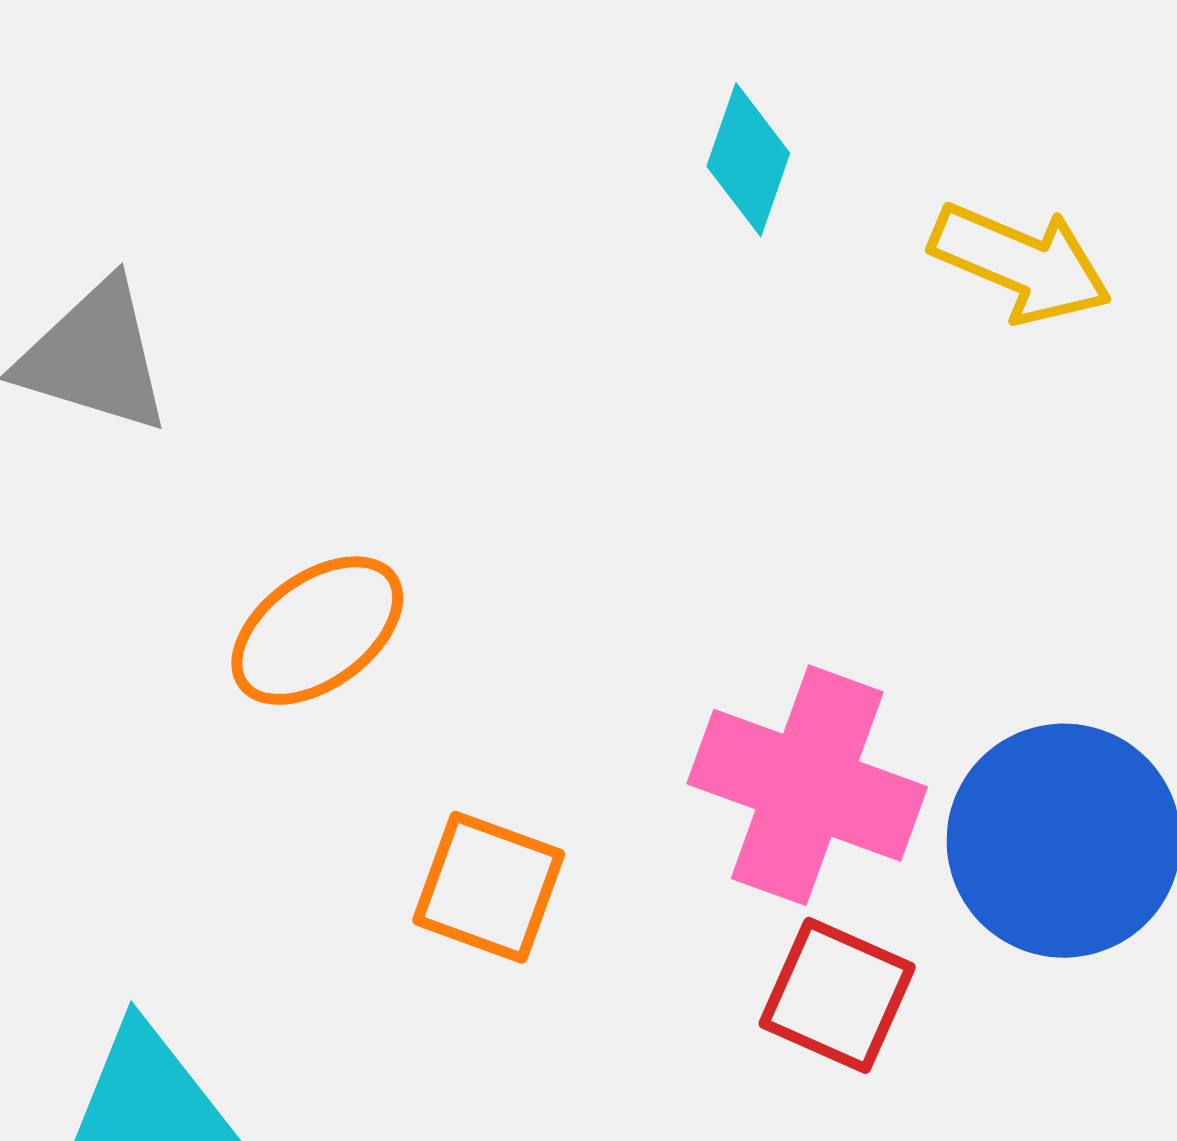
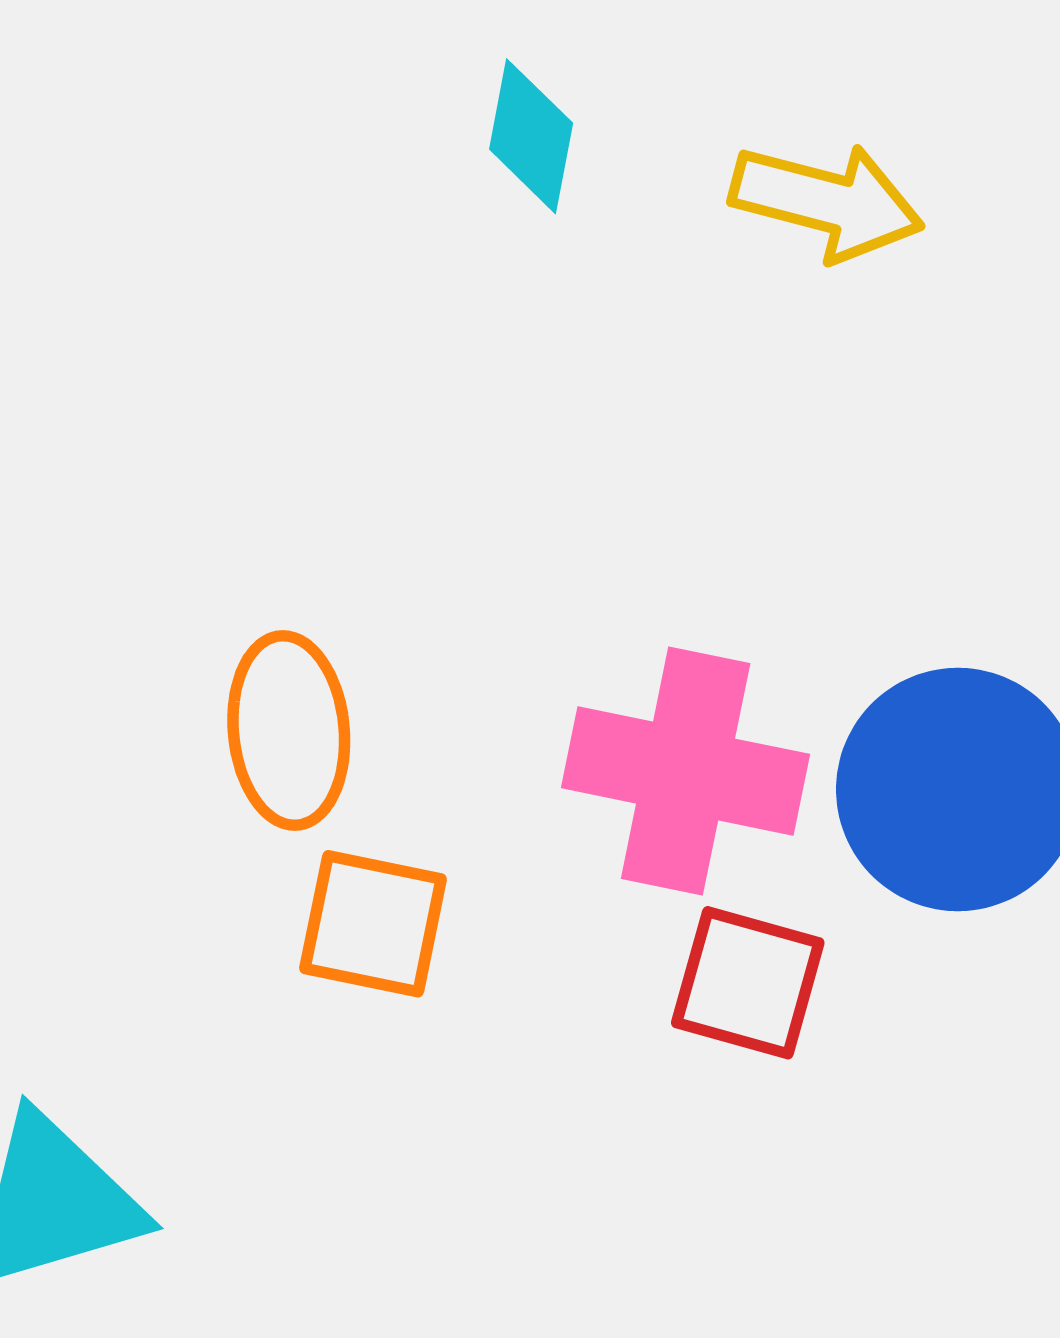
orange ellipse: (317, 631) -> (289, 730), moved, turned -51

